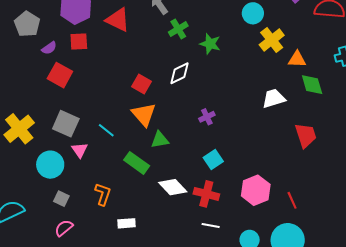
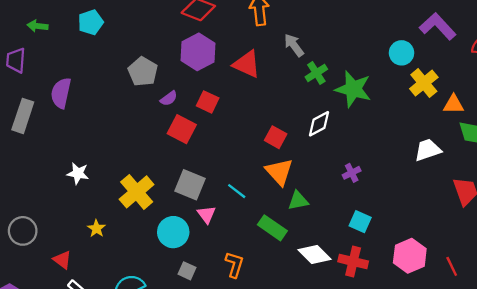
red square: (79, 42) -> (208, 102), moved, turned 30
green star: (210, 44) -> (353, 89), size x1.5
cyan square: (213, 159) -> (360, 222), turned -30

